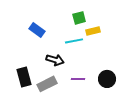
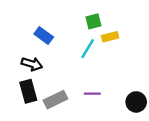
cyan line: (74, 41) -> (88, 49), turned -48
black arrow: (55, 60) -> (32, 64), moved
black circle: (107, 79) -> (136, 102), moved

